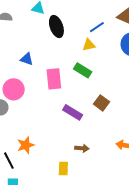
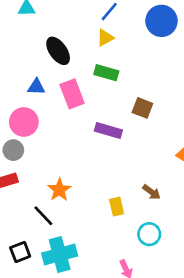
black ellipse: (56, 27) -> (58, 51), moved
blue triangle: (27, 59) -> (36, 87), moved
brown arrow: (82, 148) -> (151, 192), moved, turned 48

